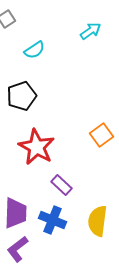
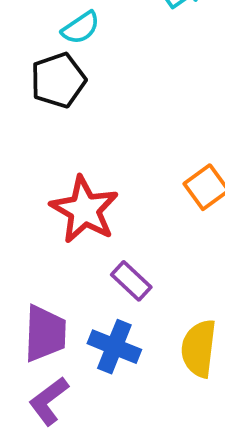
black pentagon: (22, 96) -> (58, 80), moved

